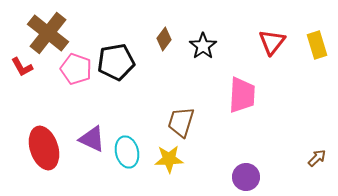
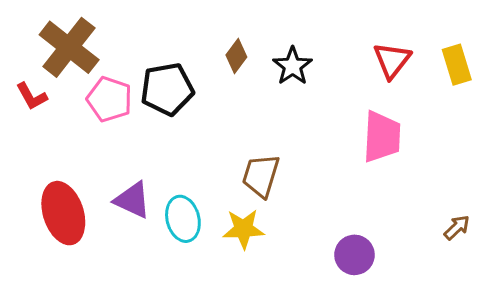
pink trapezoid: (242, 95) -> (382, 137), moved

